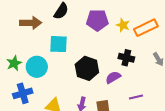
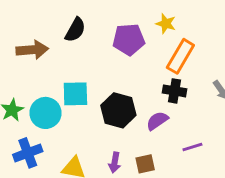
yellow star: (123, 25) -> (166, 24), moved
orange rectangle: (146, 28) -> (180, 56), moved, turned -30
cyan square: (58, 44) -> (75, 94), moved

